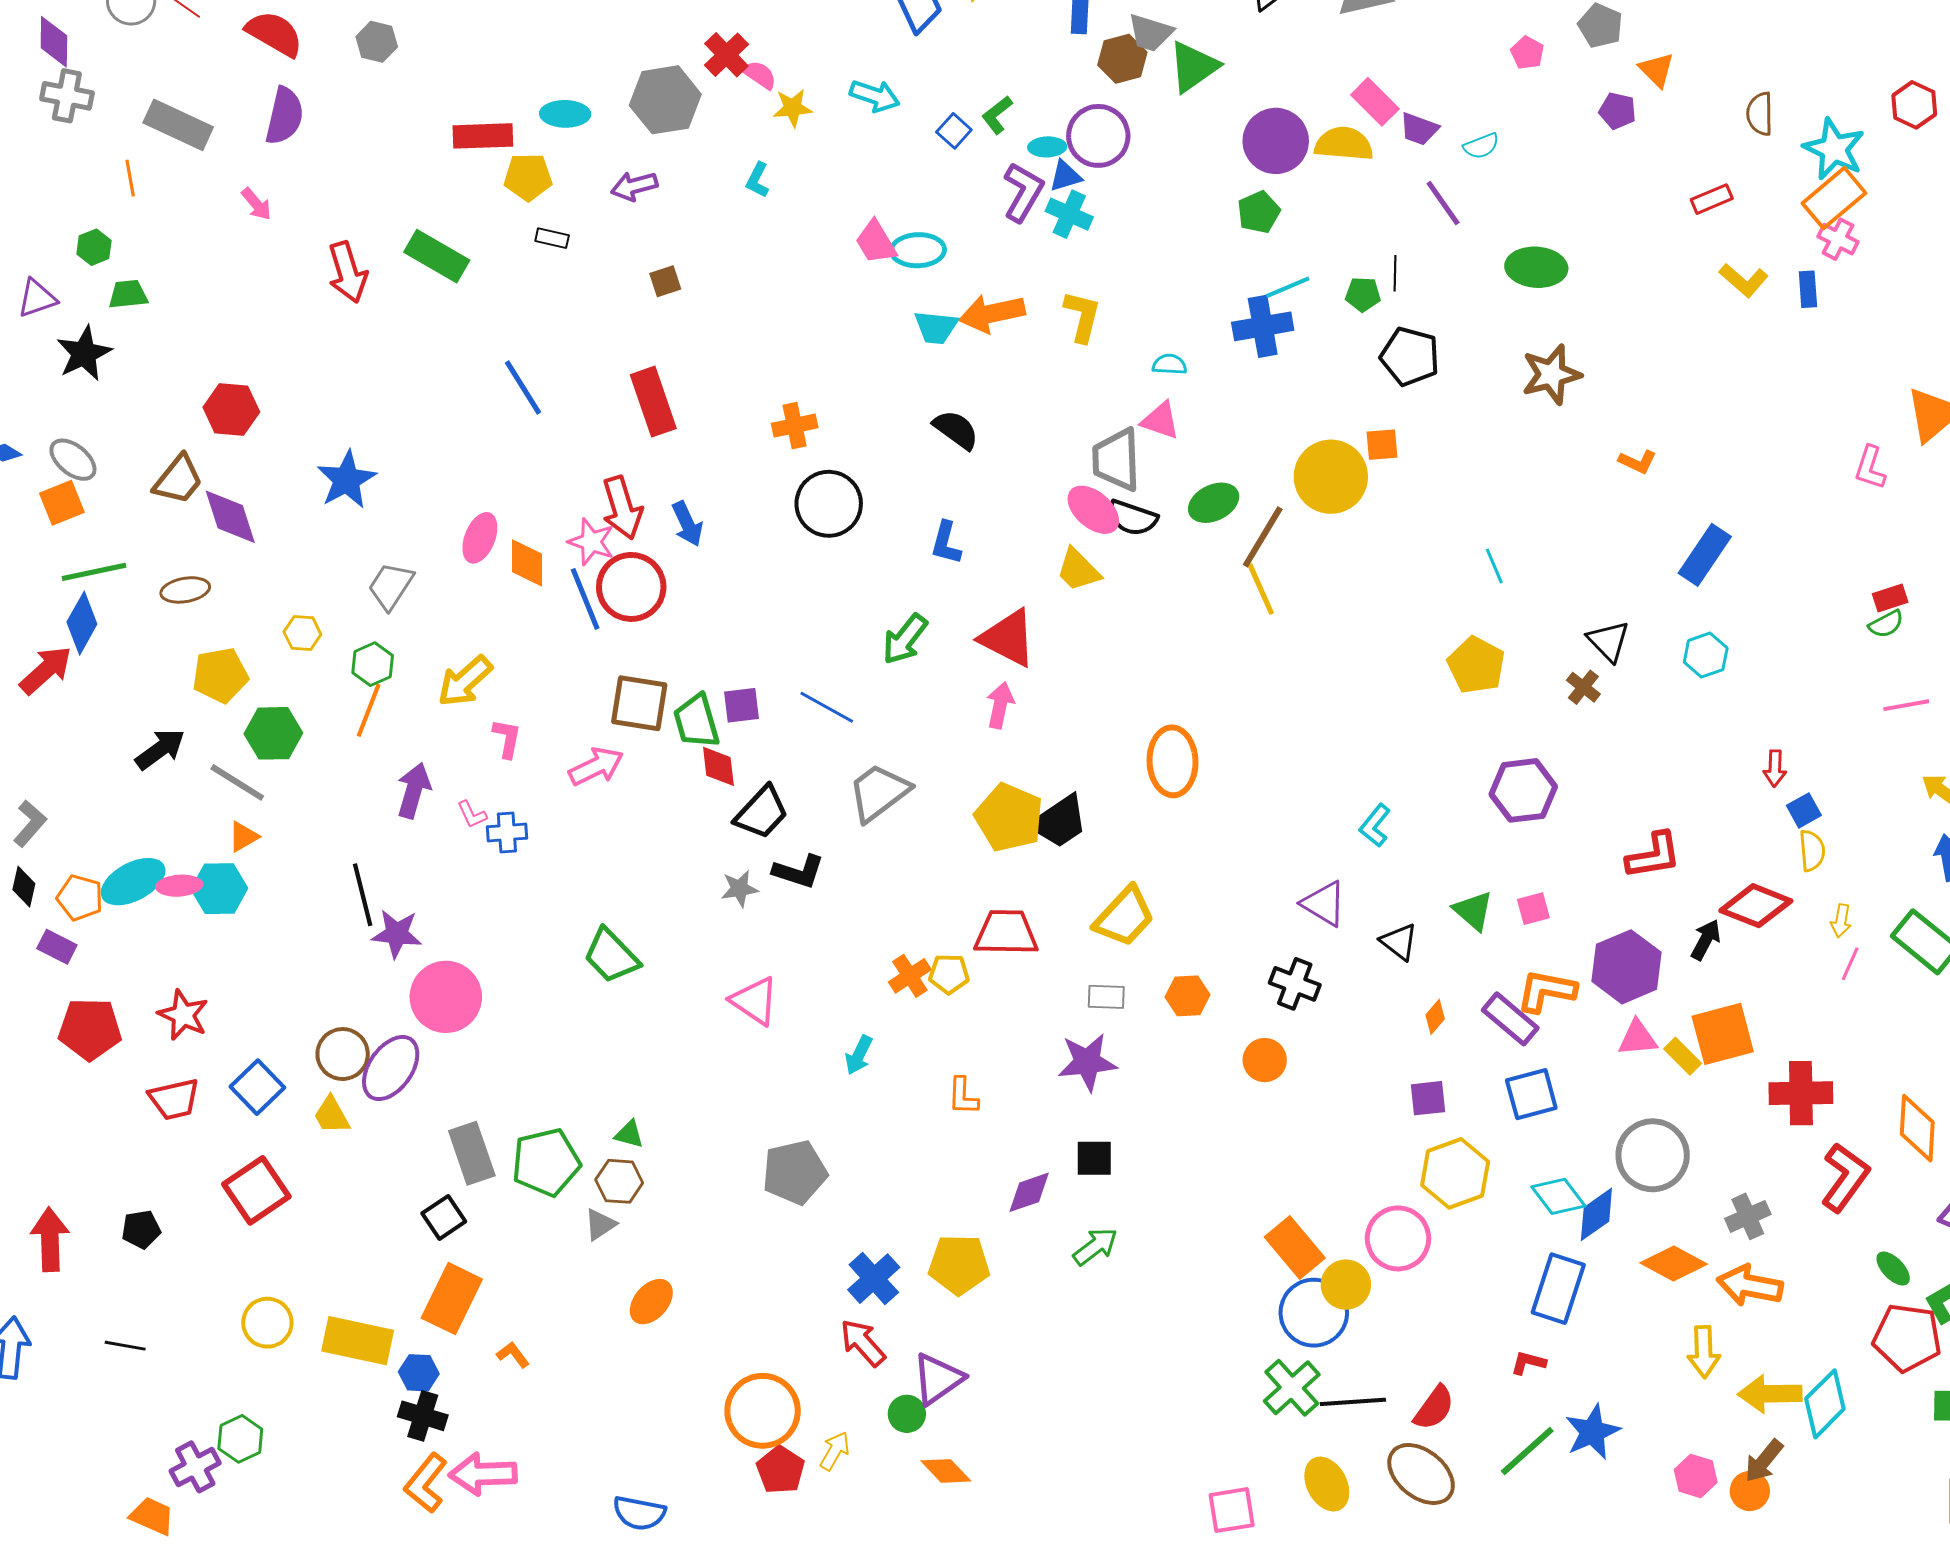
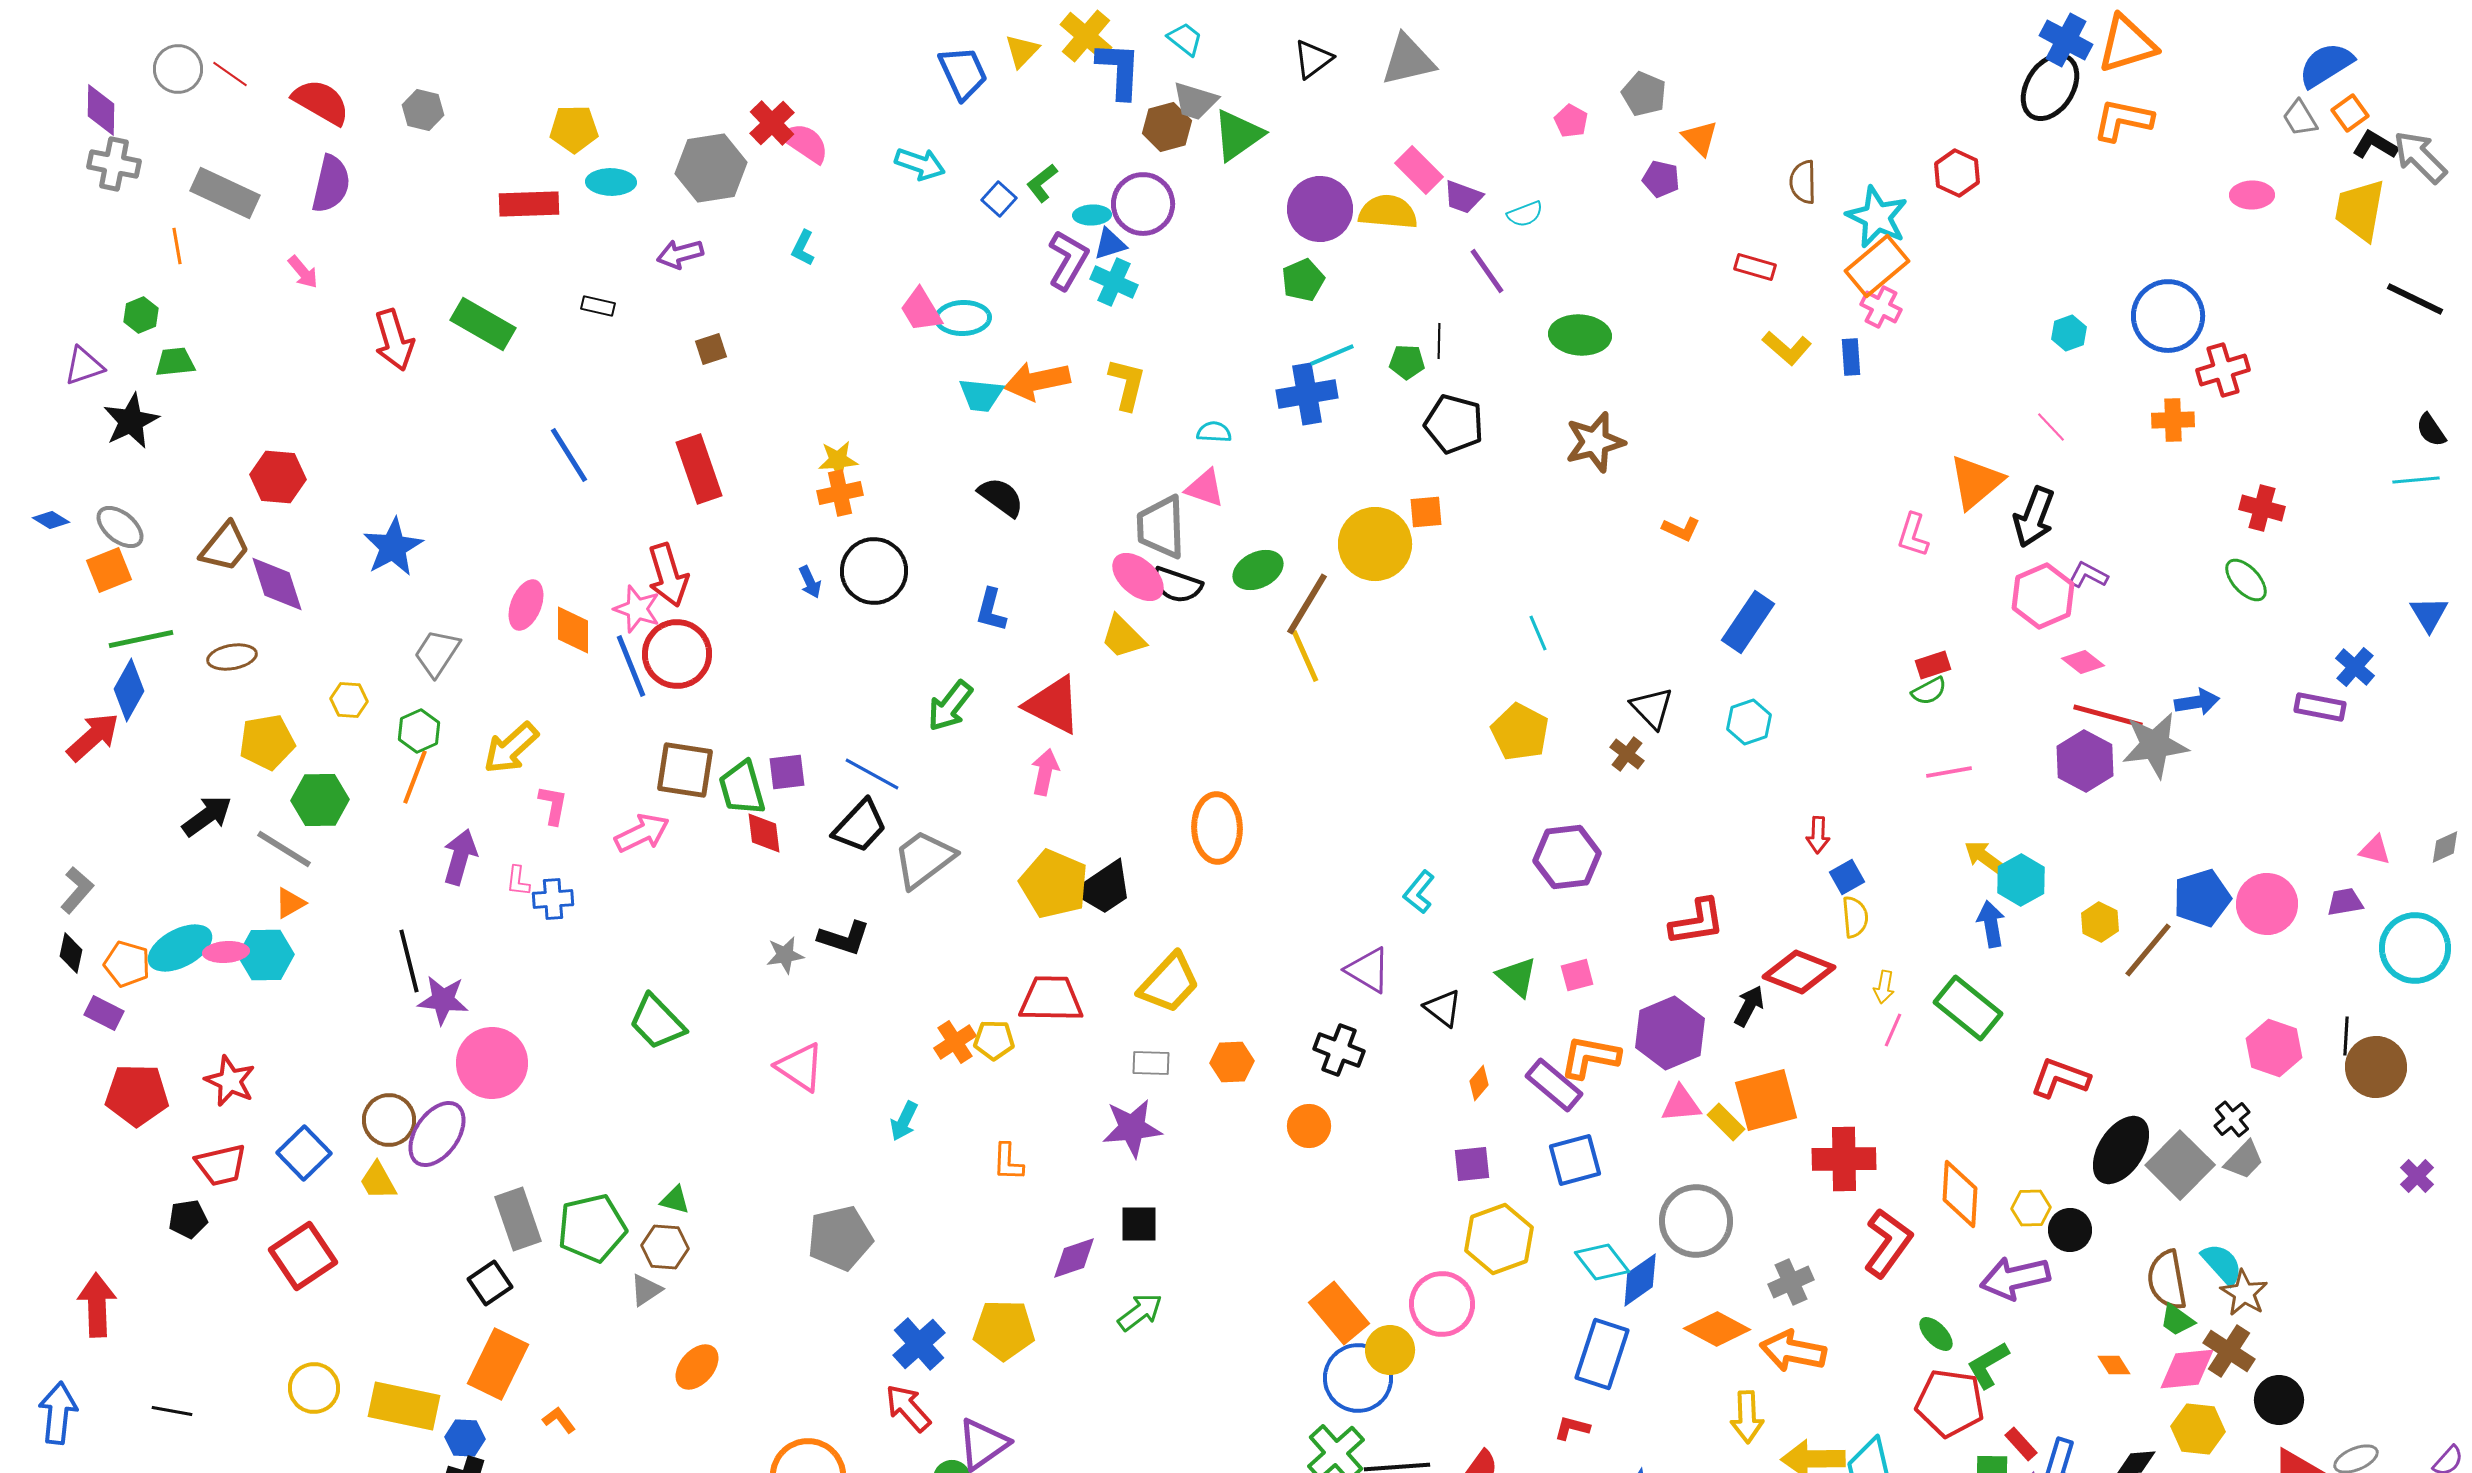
pink semicircle: (760, 75) -> (805, 143), size x1.4
yellow star: (793, 108) -> (838, 460), moved
yellow pentagon: (528, 177) -> (574, 129), moved
red rectangle: (1712, 199) -> (1755, 267), turned 39
blue arrow: (687, 524) -> (810, 582), moved, size x0.7
black trapezoid: (762, 812) -> (860, 826), moved
pink L-shape: (472, 814) -> (518, 881), turned 32
black pentagon: (141, 1229) -> (188, 1219), moved

